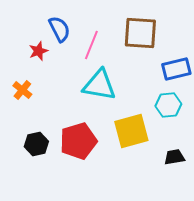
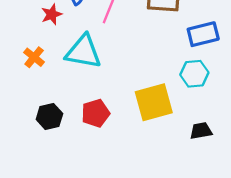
cyan triangle: (99, 85) -> (83, 52), moved
red pentagon: (78, 141) -> (96, 113), size x0.7

